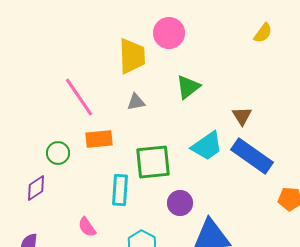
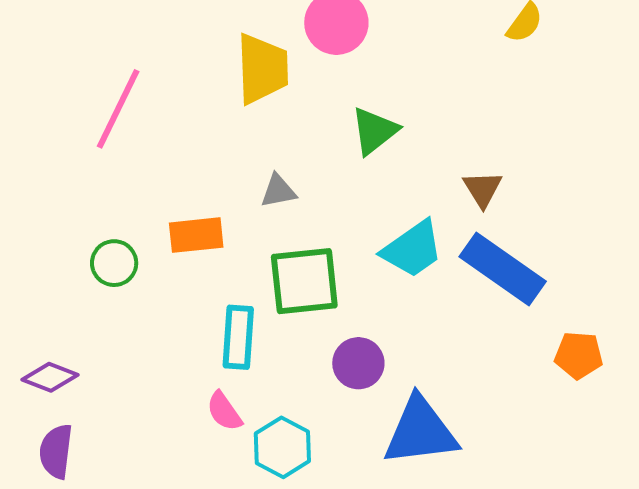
pink line: (79, 97) -> (118, 109), moved, turned 60
gray triangle: (136, 102) -> (278, 191), moved
purple diamond: (36, 188) -> (50, 377), moved, turned 56
pink semicircle: (87, 227) -> (224, 411), moved

